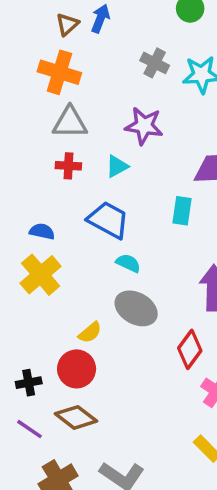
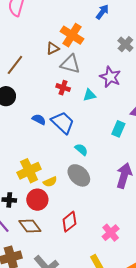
brown triangle: (67, 24) -> (53, 48), moved
blue trapezoid: (108, 220) -> (63, 123), moved
yellow cross: (41, 275) -> (29, 171), moved
red diamond: (190, 349) -> (69, 222), moved

